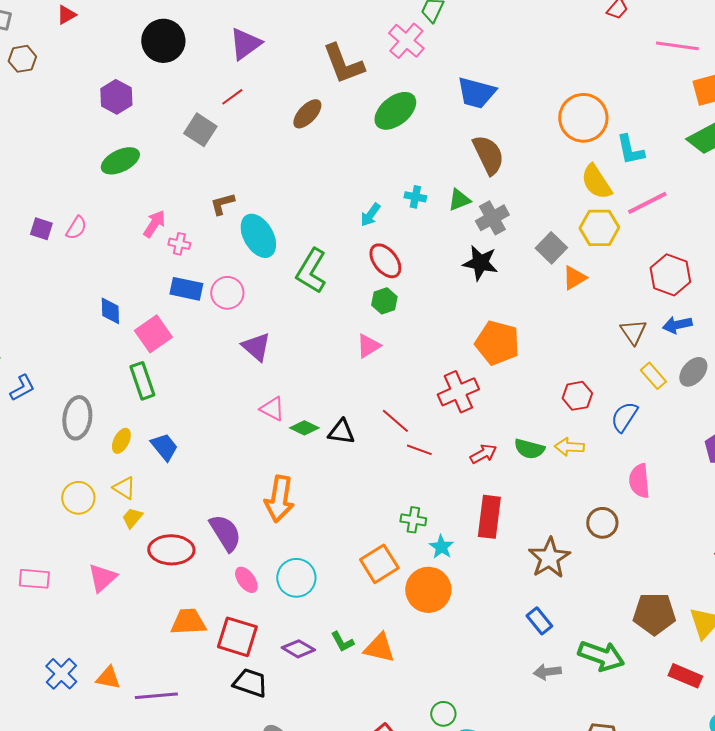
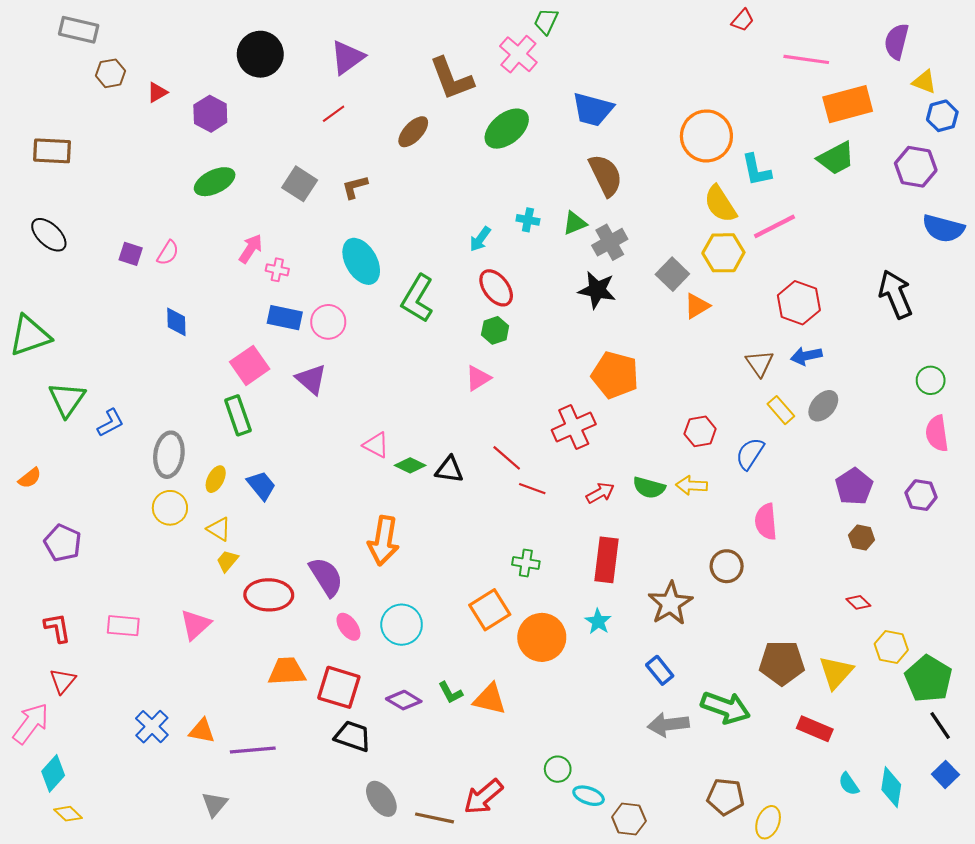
red triangle: (66, 15) -> (157, 92), moved
gray square: (200, 130) -> (300, 184), moved
brown L-shape: (222, 204) -> (355, 187), moved
blue diamond: (110, 311) -> (176, 322), moved
purple triangle: (256, 347) -> (311, 379), moved
yellow circle: (78, 498) -> (170, 508), moved
cyan star: (441, 547) -> (598, 621), moved
gray arrow: (547, 672) -> (668, 724), size x1.4

